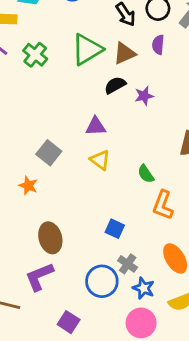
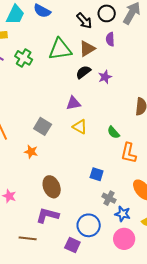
green triangle: (87, 49) -> (60, 49), turned 30
purple L-shape: (39, 277) -> (47, 215), turned 45
blue circle: (102, 281) -> (89, 225), moved

